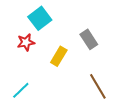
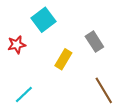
red star: (26, 42) -> (17, 45), moved

